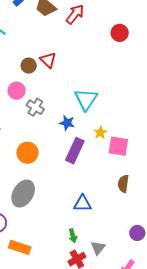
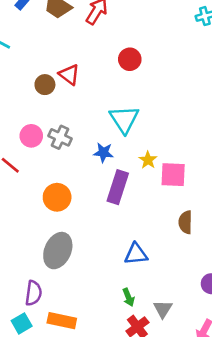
red circle: (120, 33) -> (130, 59), moved
pink circle: (17, 91) -> (31, 136), moved

